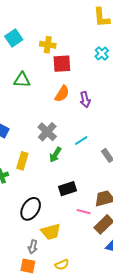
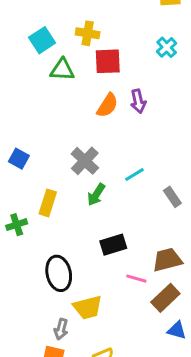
cyan square: (14, 38) -> (42, 40), moved
green triangle: (22, 80) -> (62, 70), moved
purple arrow: (85, 100) -> (138, 101), moved
black ellipse: (31, 209) -> (59, 273), turned -45

